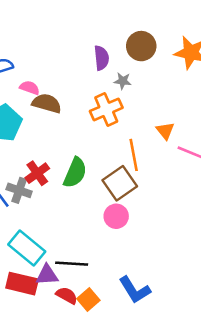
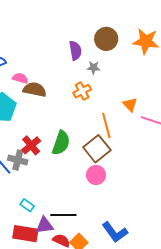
orange cross: (106, 109) -> (82, 91), size x0.7
cyan rectangle: (27, 248) -> (27, 205), size x0.5

